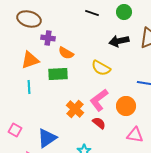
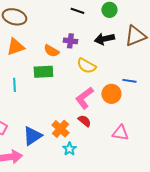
purple cross: (48, 38) -> (70, 41), moved
orange triangle: (30, 60) -> (15, 47), moved
orange circle: (126, 106) -> (111, 94), moved
orange cross: (75, 109) -> (60, 129), moved

